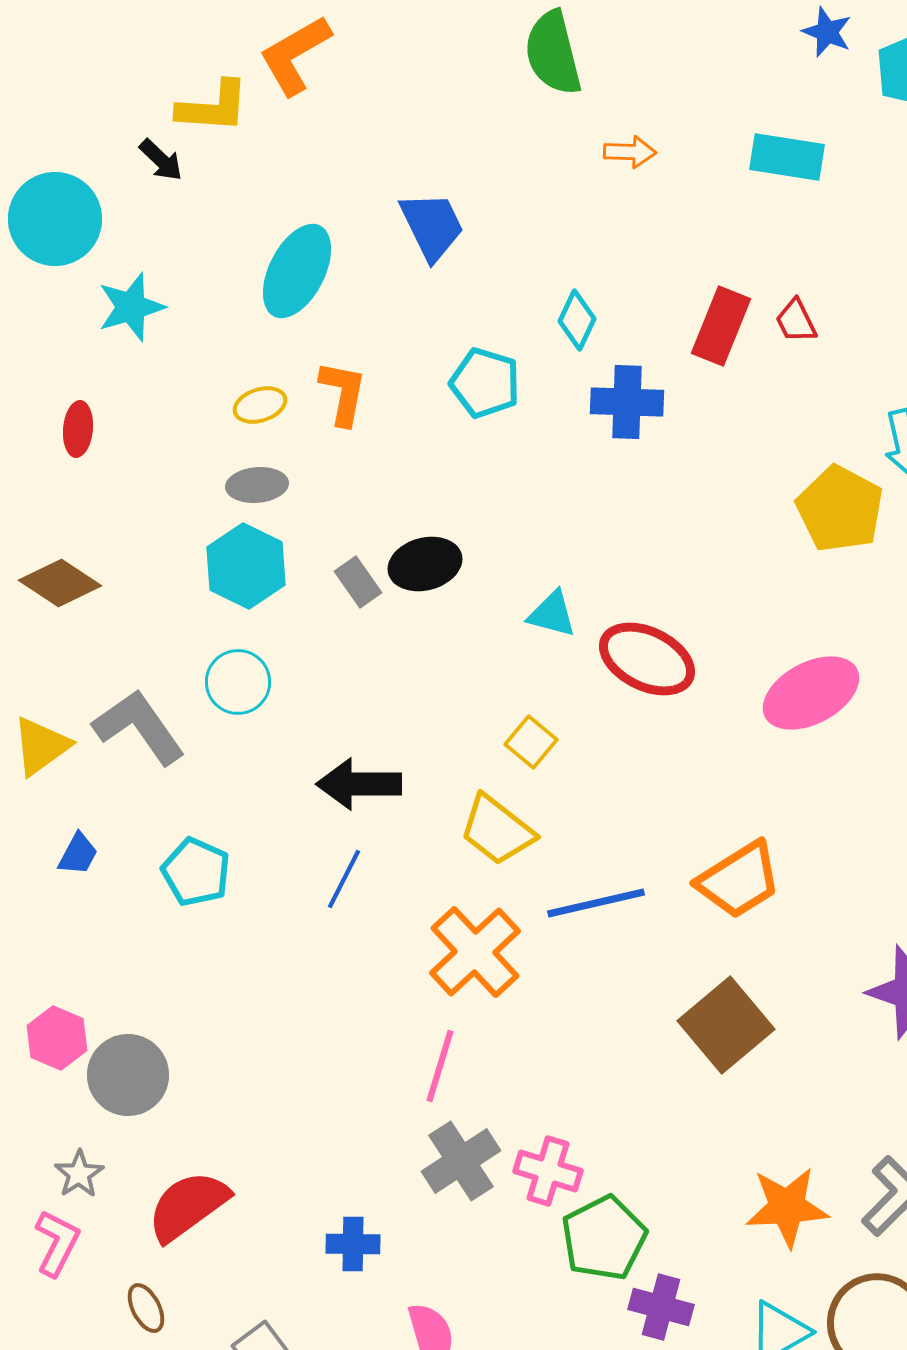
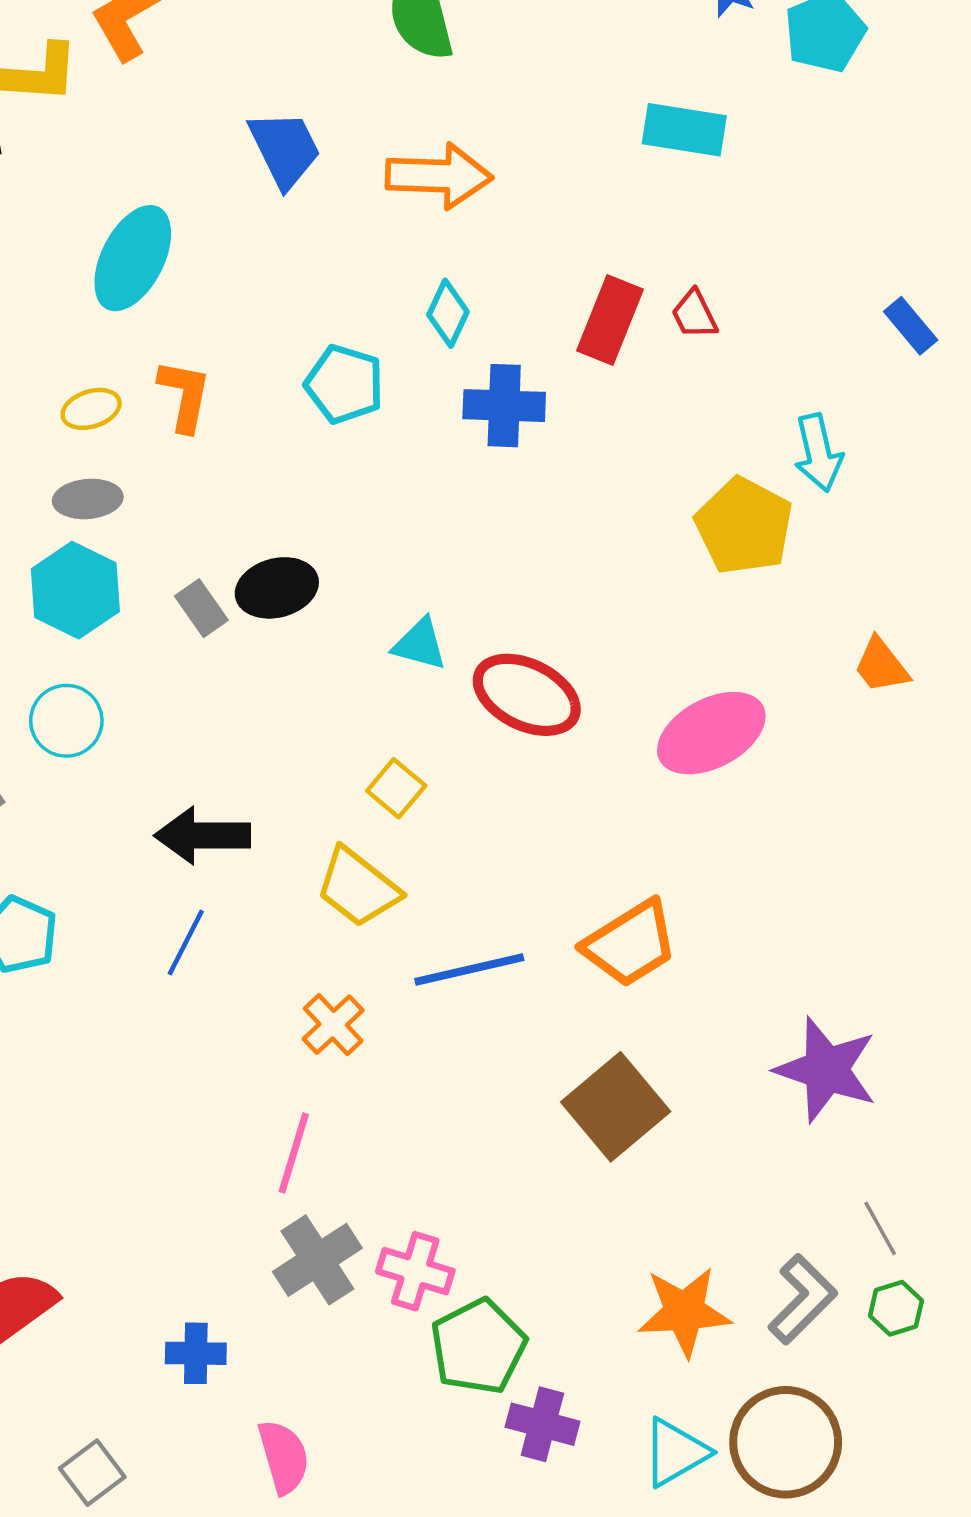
orange arrow: (630, 152) -> (439, 176), moved, size x1.8
blue trapezoid: (432, 226) -> (285, 149), moved
orange cross: (475, 952) -> (333, 1025), size x0.6

